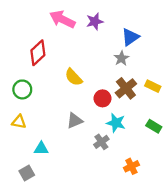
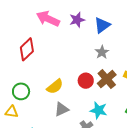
blue triangle: (130, 37) -> (102, 25), moved
yellow semicircle: (74, 77) -> (55, 86), moved, turned -84
green circle: (22, 89) -> (21, 91), moved
red circle: (103, 98) -> (86, 81), moved

